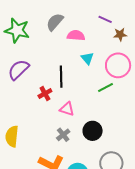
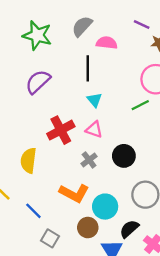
cyan triangle: (87, 58) -> (94, 100), moved
black line: (61, 77) -> (88, 68), moved
red cross: (45, 93) -> (61, 130), moved, size x1.6

